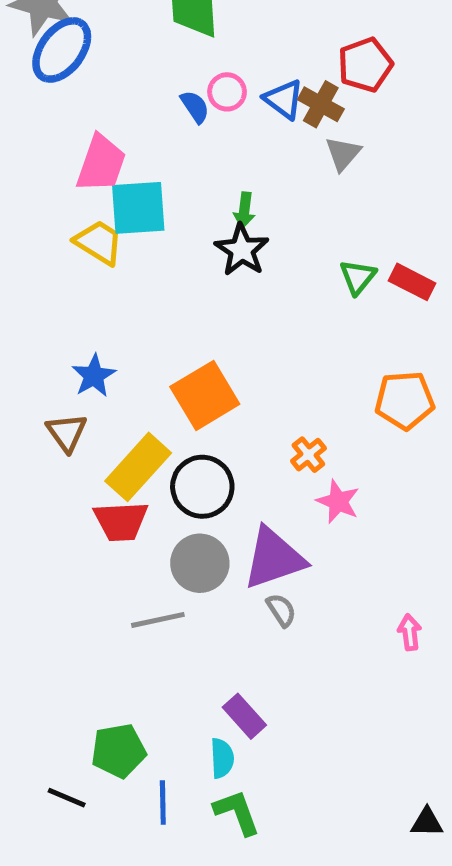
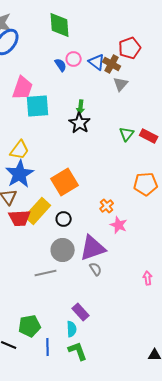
yellow trapezoid: (99, 242) -> (20, 150), moved, turned 95
blue star: (94, 376) -> (20, 174), size x1.6
black circle: (202, 487) -> (64, 219), size x0.6
red trapezoid: (121, 521) -> (20, 218), moved

